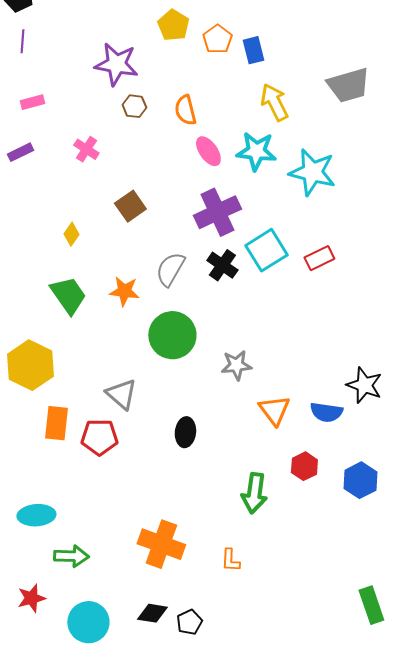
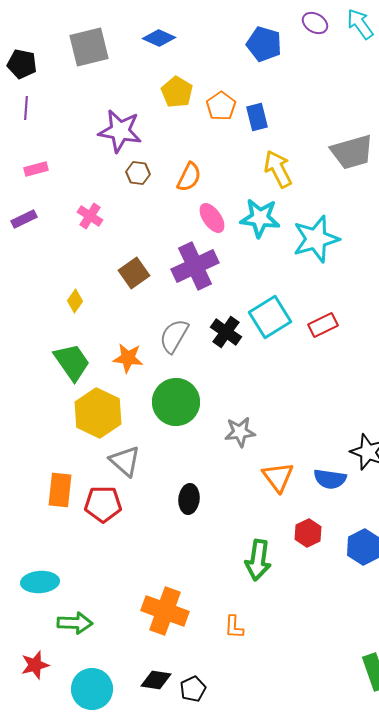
orange semicircle: (185, 110) -> (189, 177), turned -140
cyan star: (312, 172) -> (316, 239), turned -30
purple cross: (217, 212) -> (195, 266), moved
yellow hexagon: (30, 365) -> (98, 413), moved

